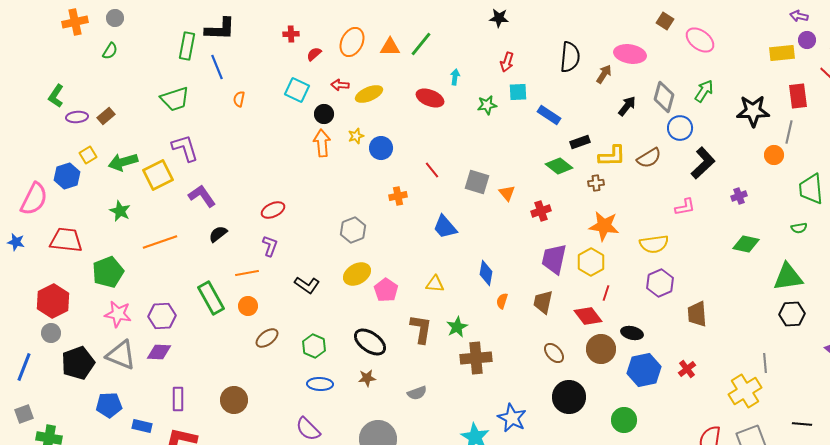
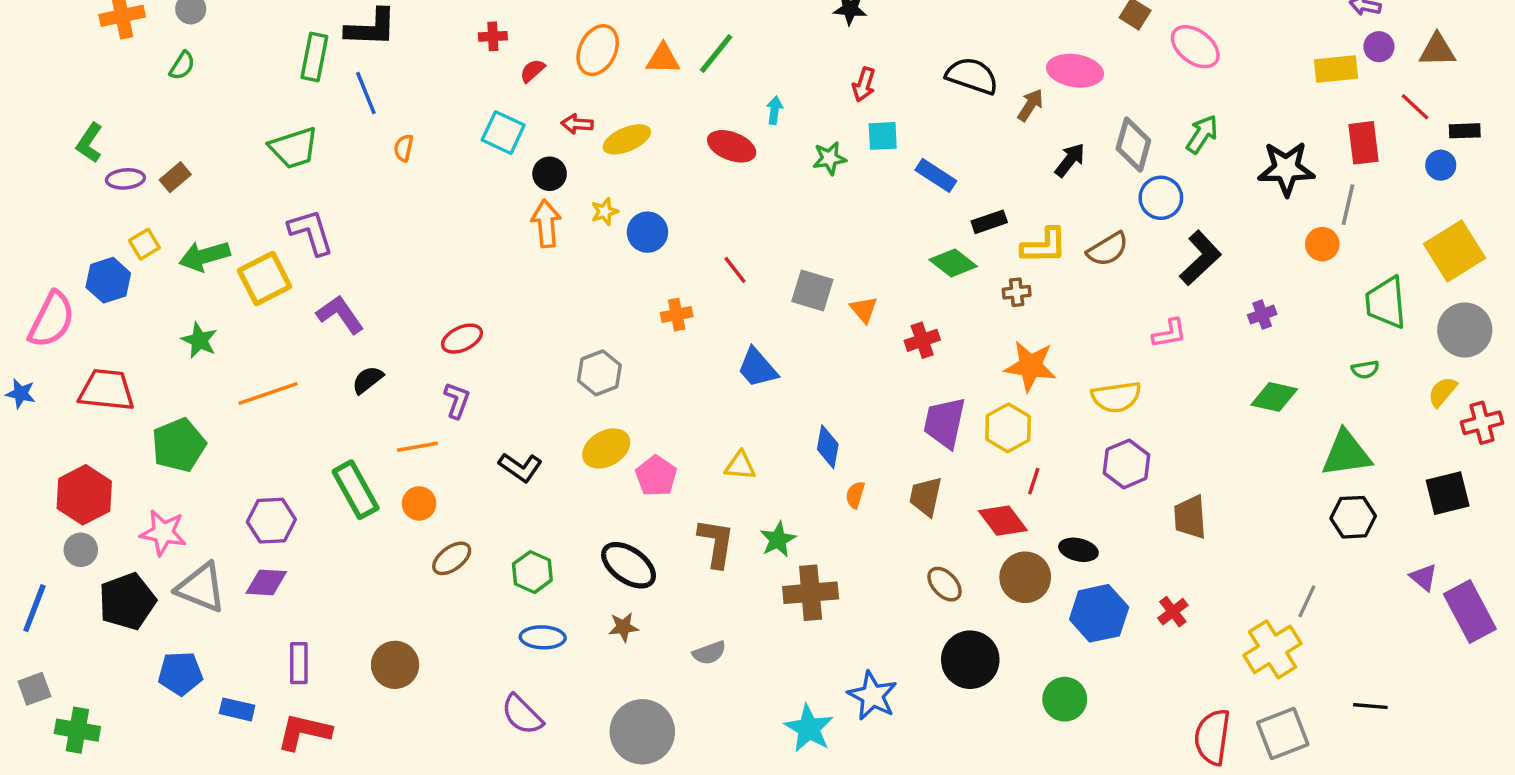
black semicircle: (570, 57) -> (972, 76), turned -76
pink star: (118, 314) -> (163, 533), moved
gray line: (765, 363) -> (1307, 601), turned 30

